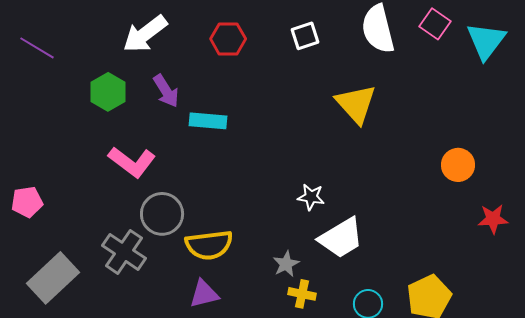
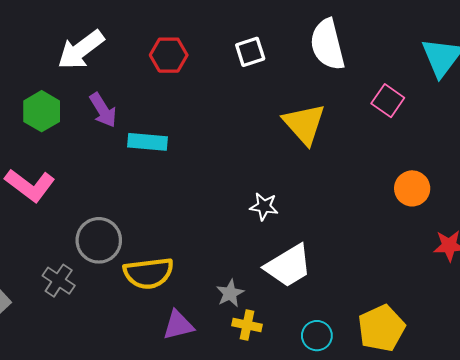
pink square: (435, 24) -> (388, 101), moved
pink L-shape: (132, 162) -> (30, 185), moved
white star: (311, 197) -> (264, 206), moved
gray cross: (124, 252) -> (59, 281), size x0.7
purple triangle: (204, 294) -> (178, 325), moved

